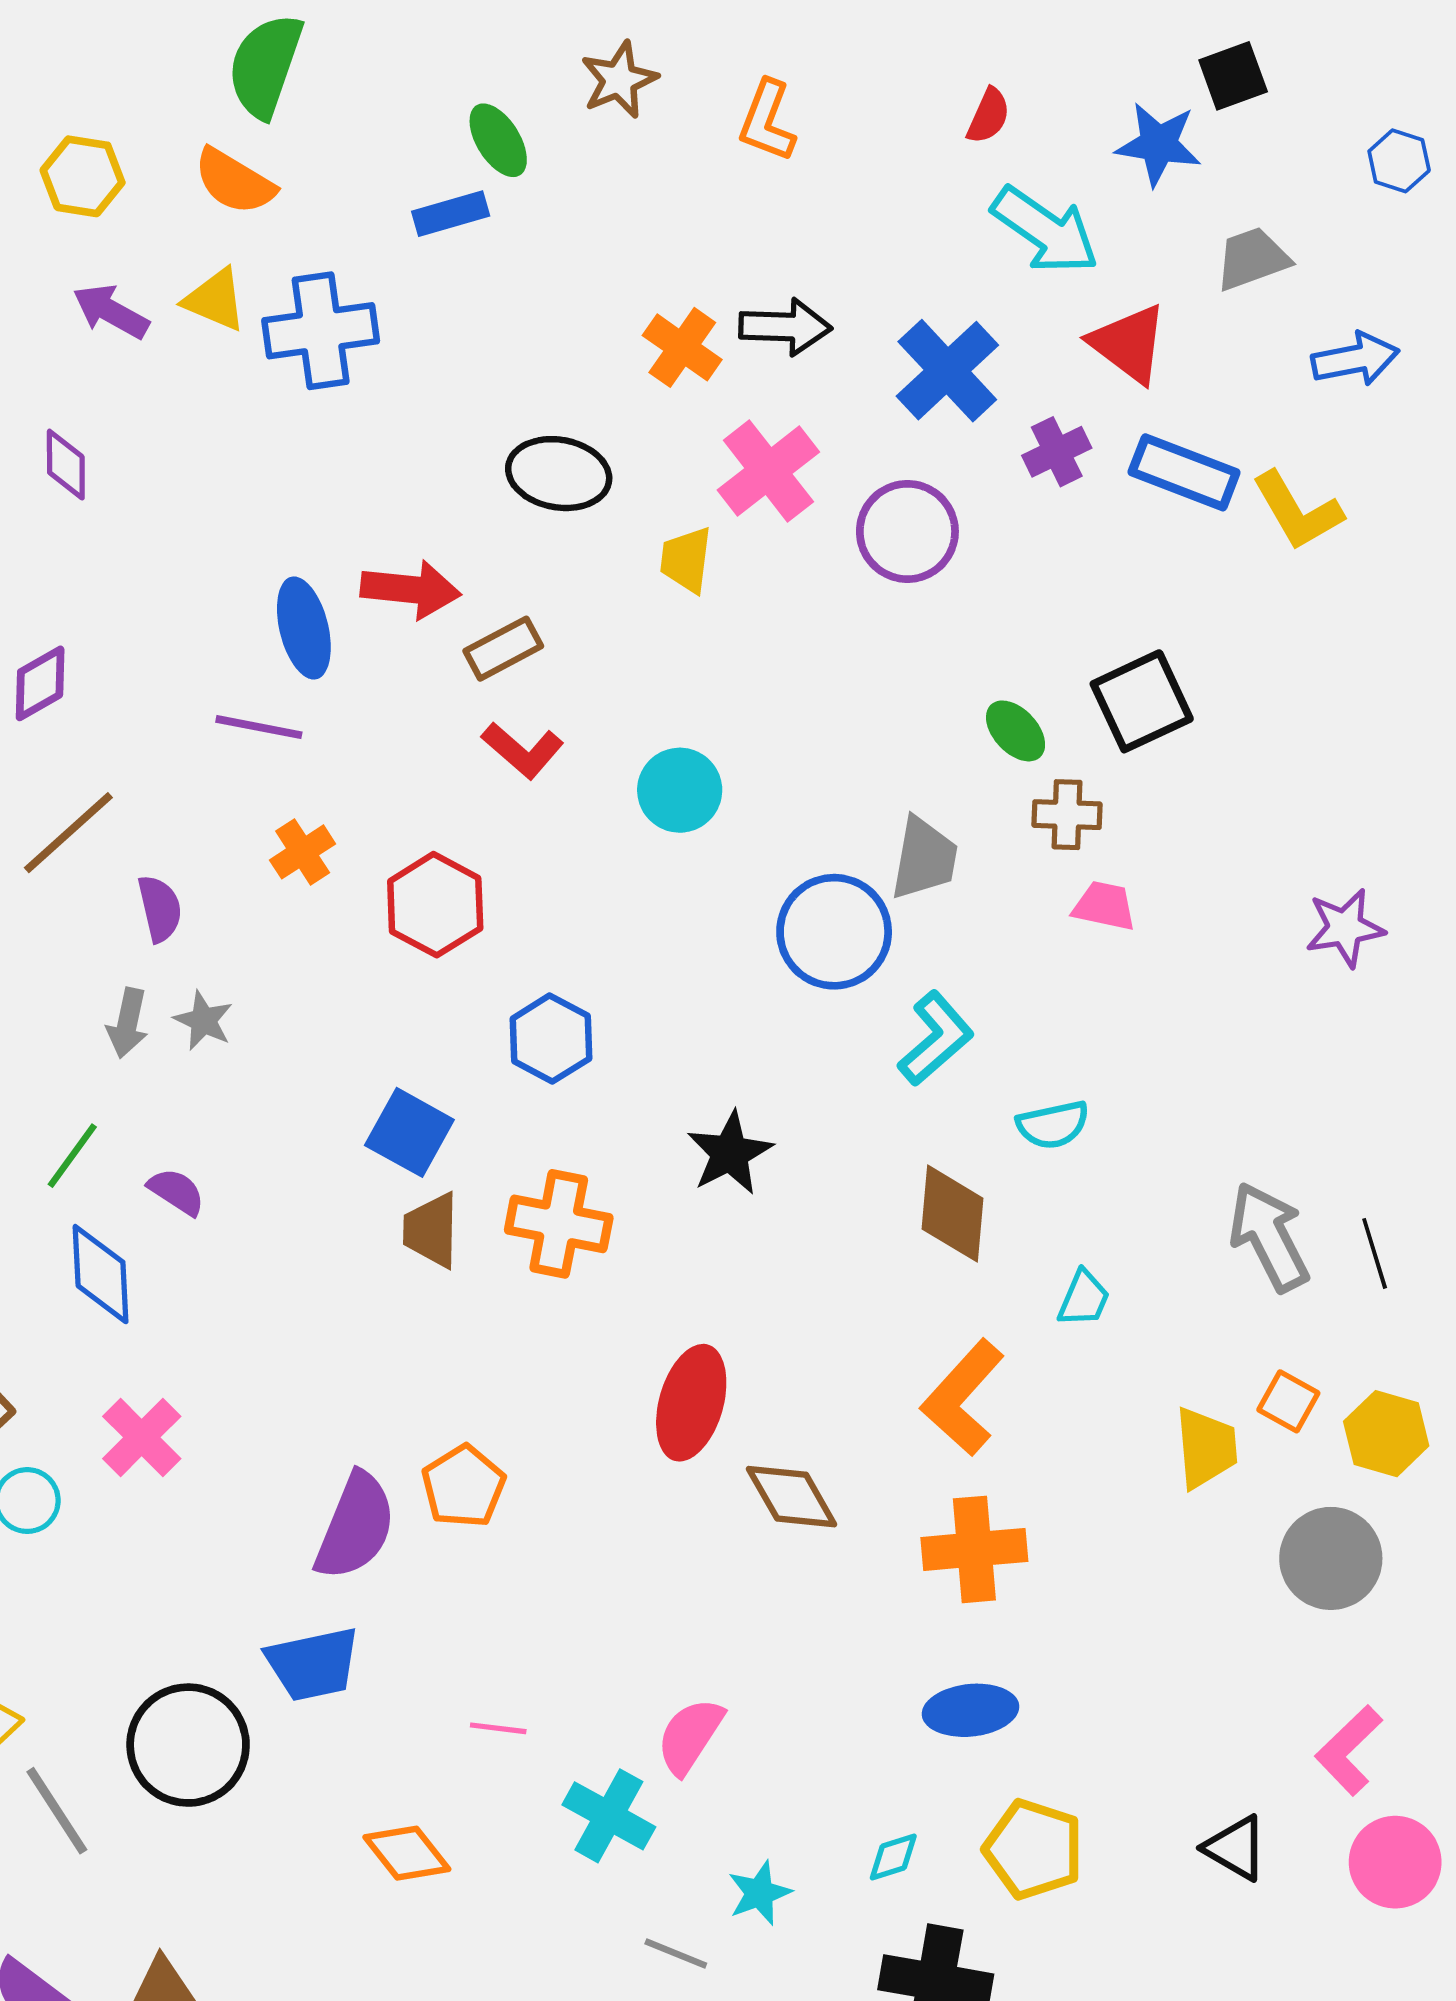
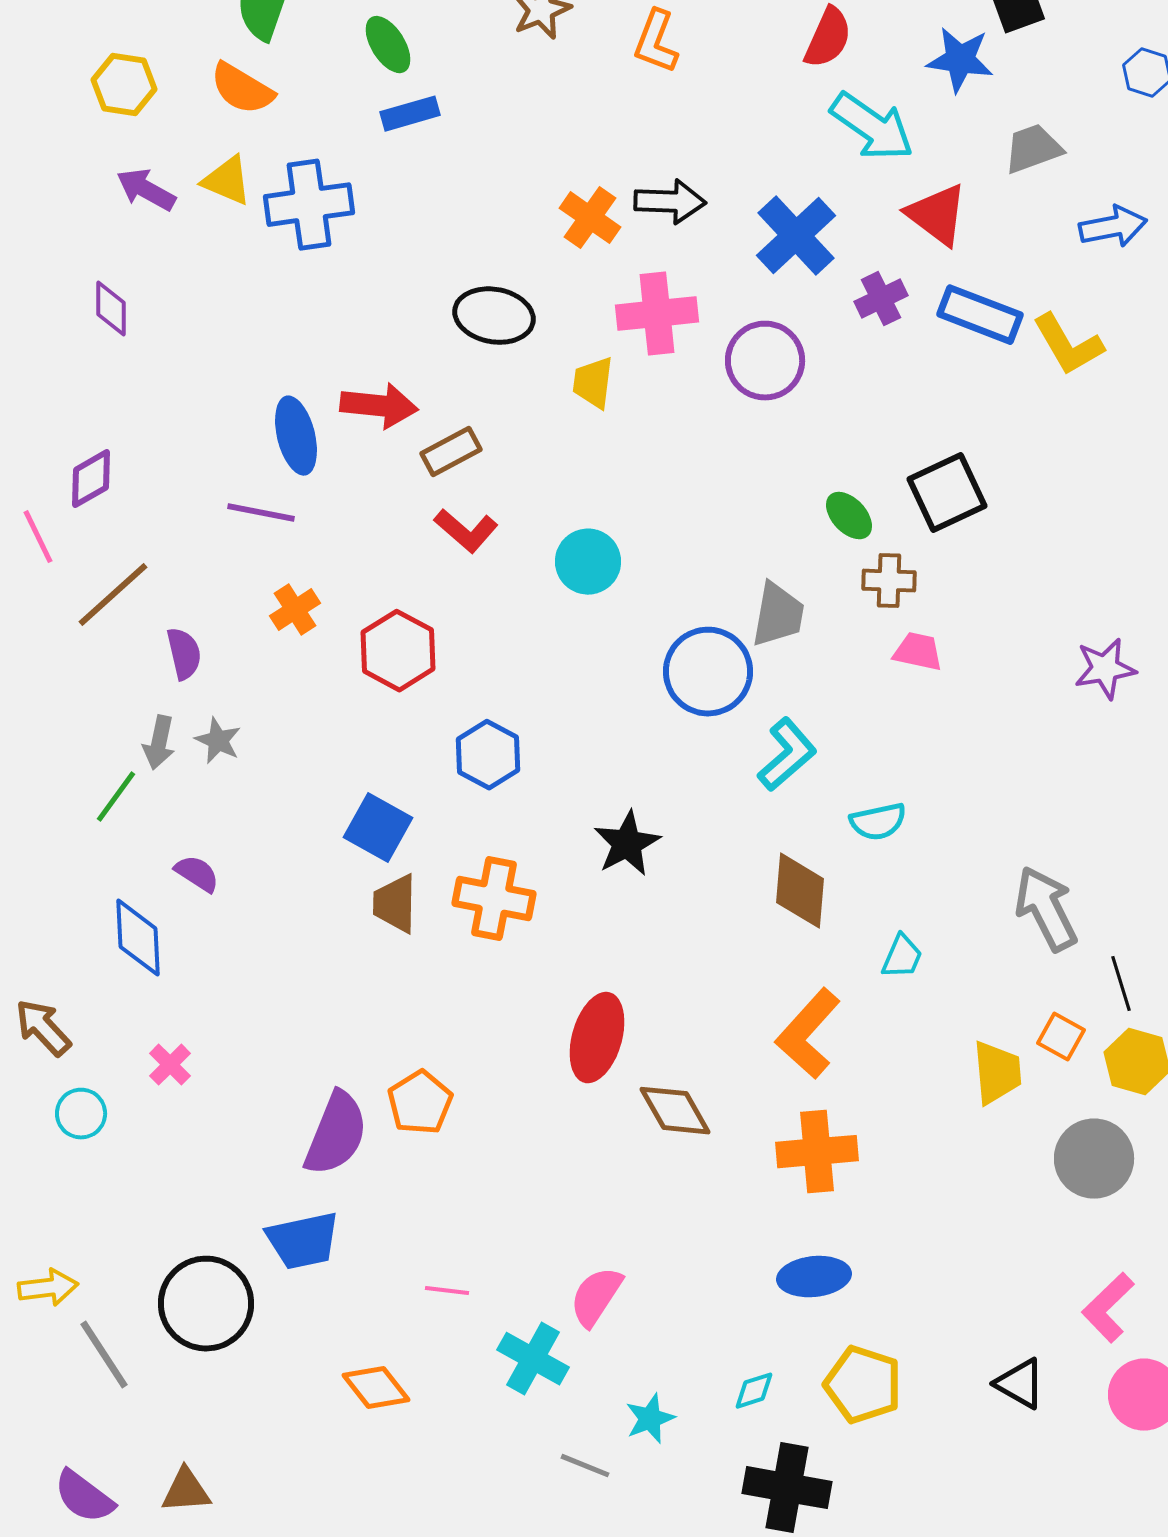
red semicircle: (989, 116) -> (828, 38), size x1.4
green ellipse: (498, 140) -> (388, 45), moved
pink cross: (768, 471) -> (657, 314), turned 32
green line: (72, 1156) -> (116, 797), moved
black line: (1375, 1253) -> (1121, 984), moved
pink cross: (142, 1437) -> (170, 1065), size x0.7

